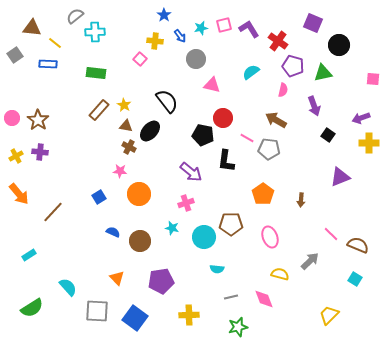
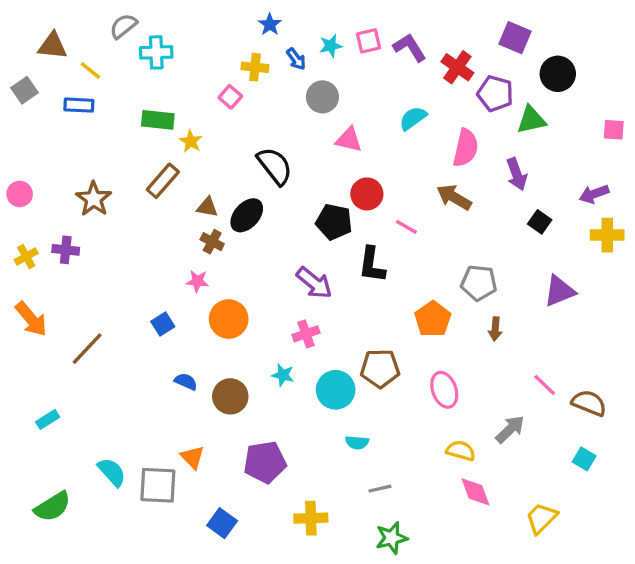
purple pentagon: (293, 66) -> (495, 94), moved
pink semicircle: (283, 90) -> (466, 148), size x1.6
yellow star: (124, 105) -> (191, 141), moved
brown star: (38, 120) -> (94, 199), moved
gray pentagon: (269, 149) -> (479, 283), moved
pink diamond: (264, 299) -> (475, 492), moved
gray square: (97, 311) -> (158, 485), moved
blue square: (135, 318) -> (222, 523), size x0.7

